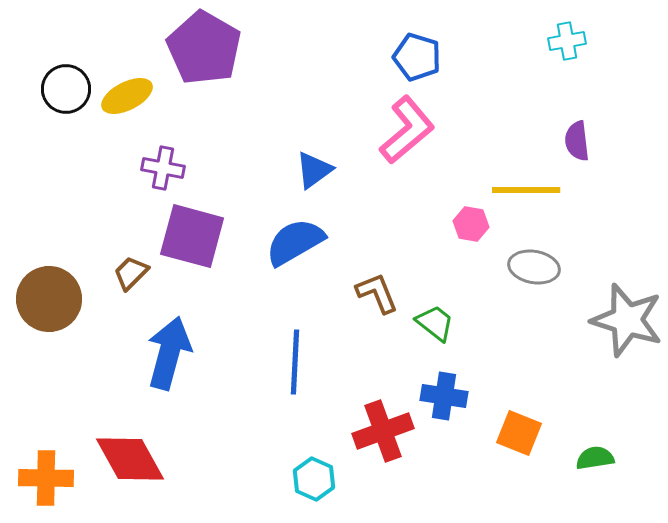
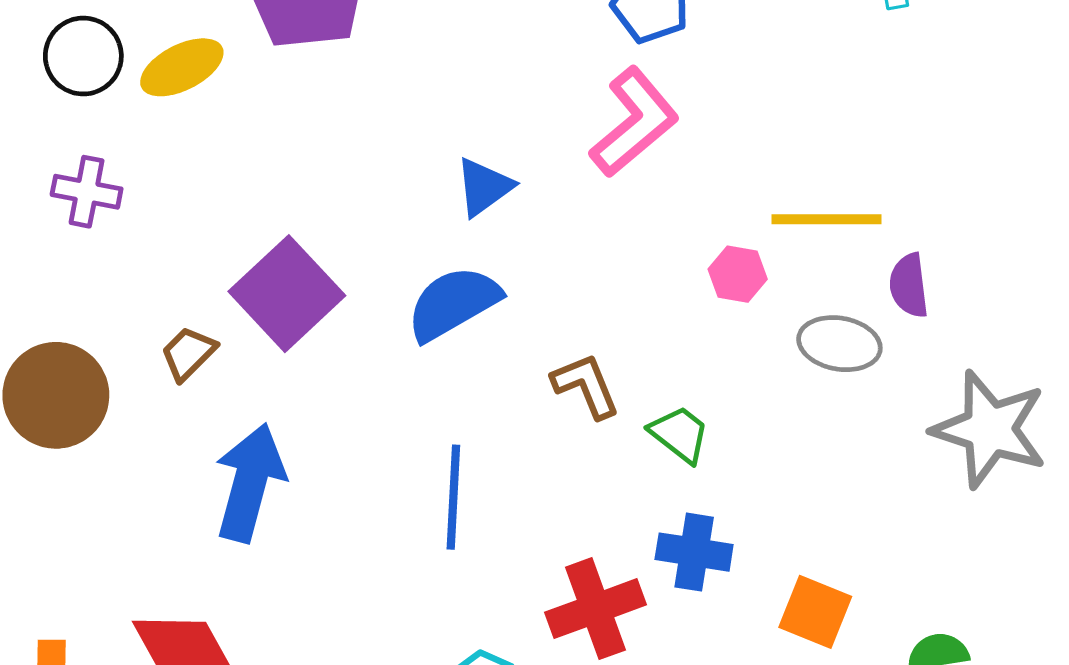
purple semicircle: (577, 141) -> (909, 285), moved
purple cross: (163, 168) -> (87, 192), moved
purple square: (192, 236) -> (287, 294), turned 32

